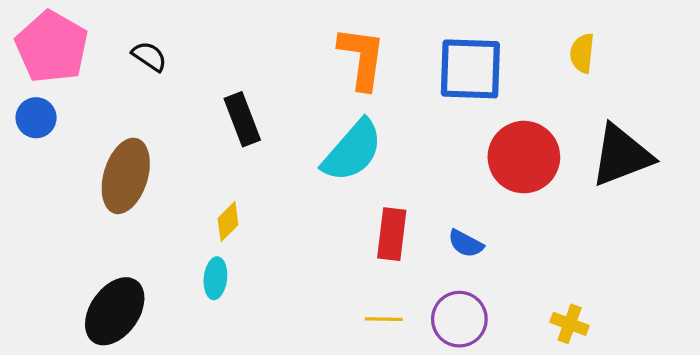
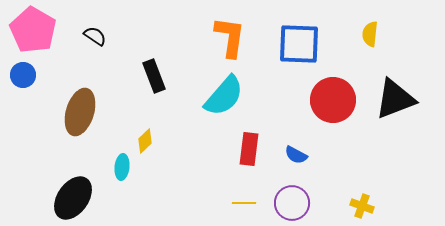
cyan ellipse: (215, 278) -> (122, 167), moved

